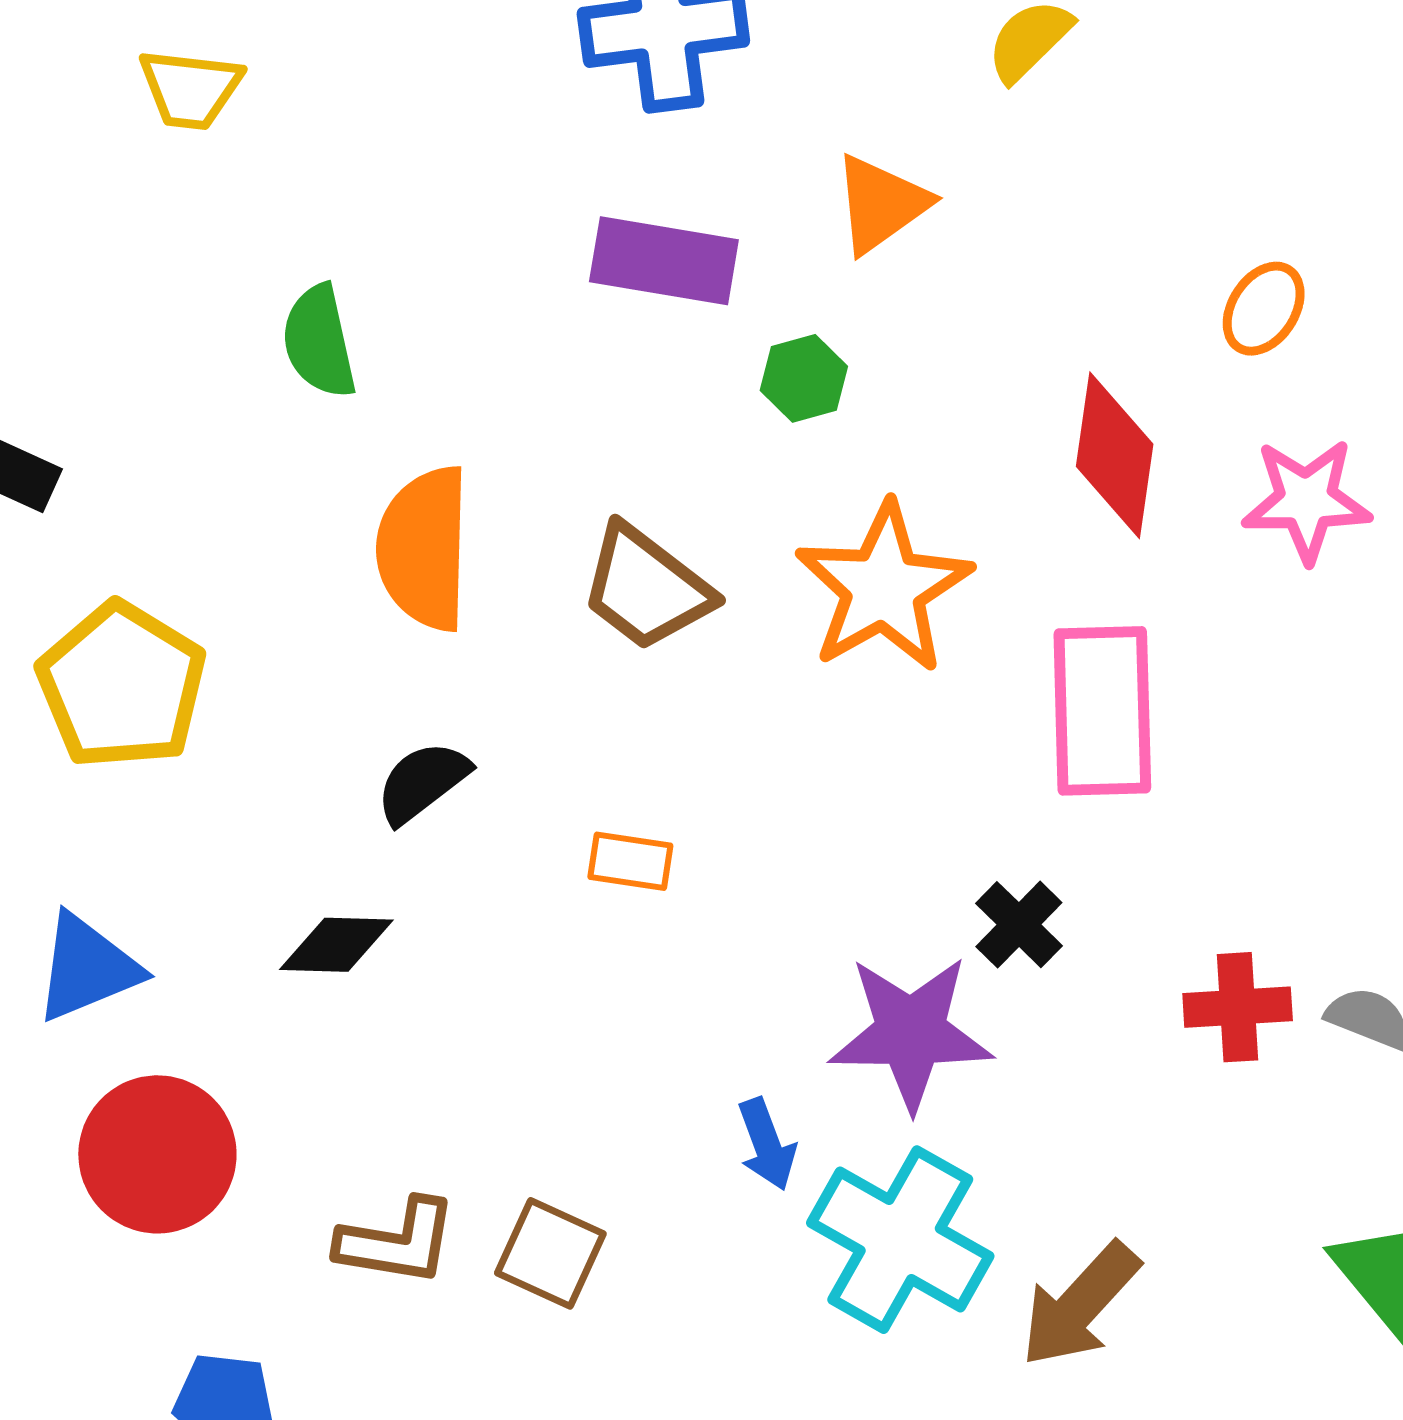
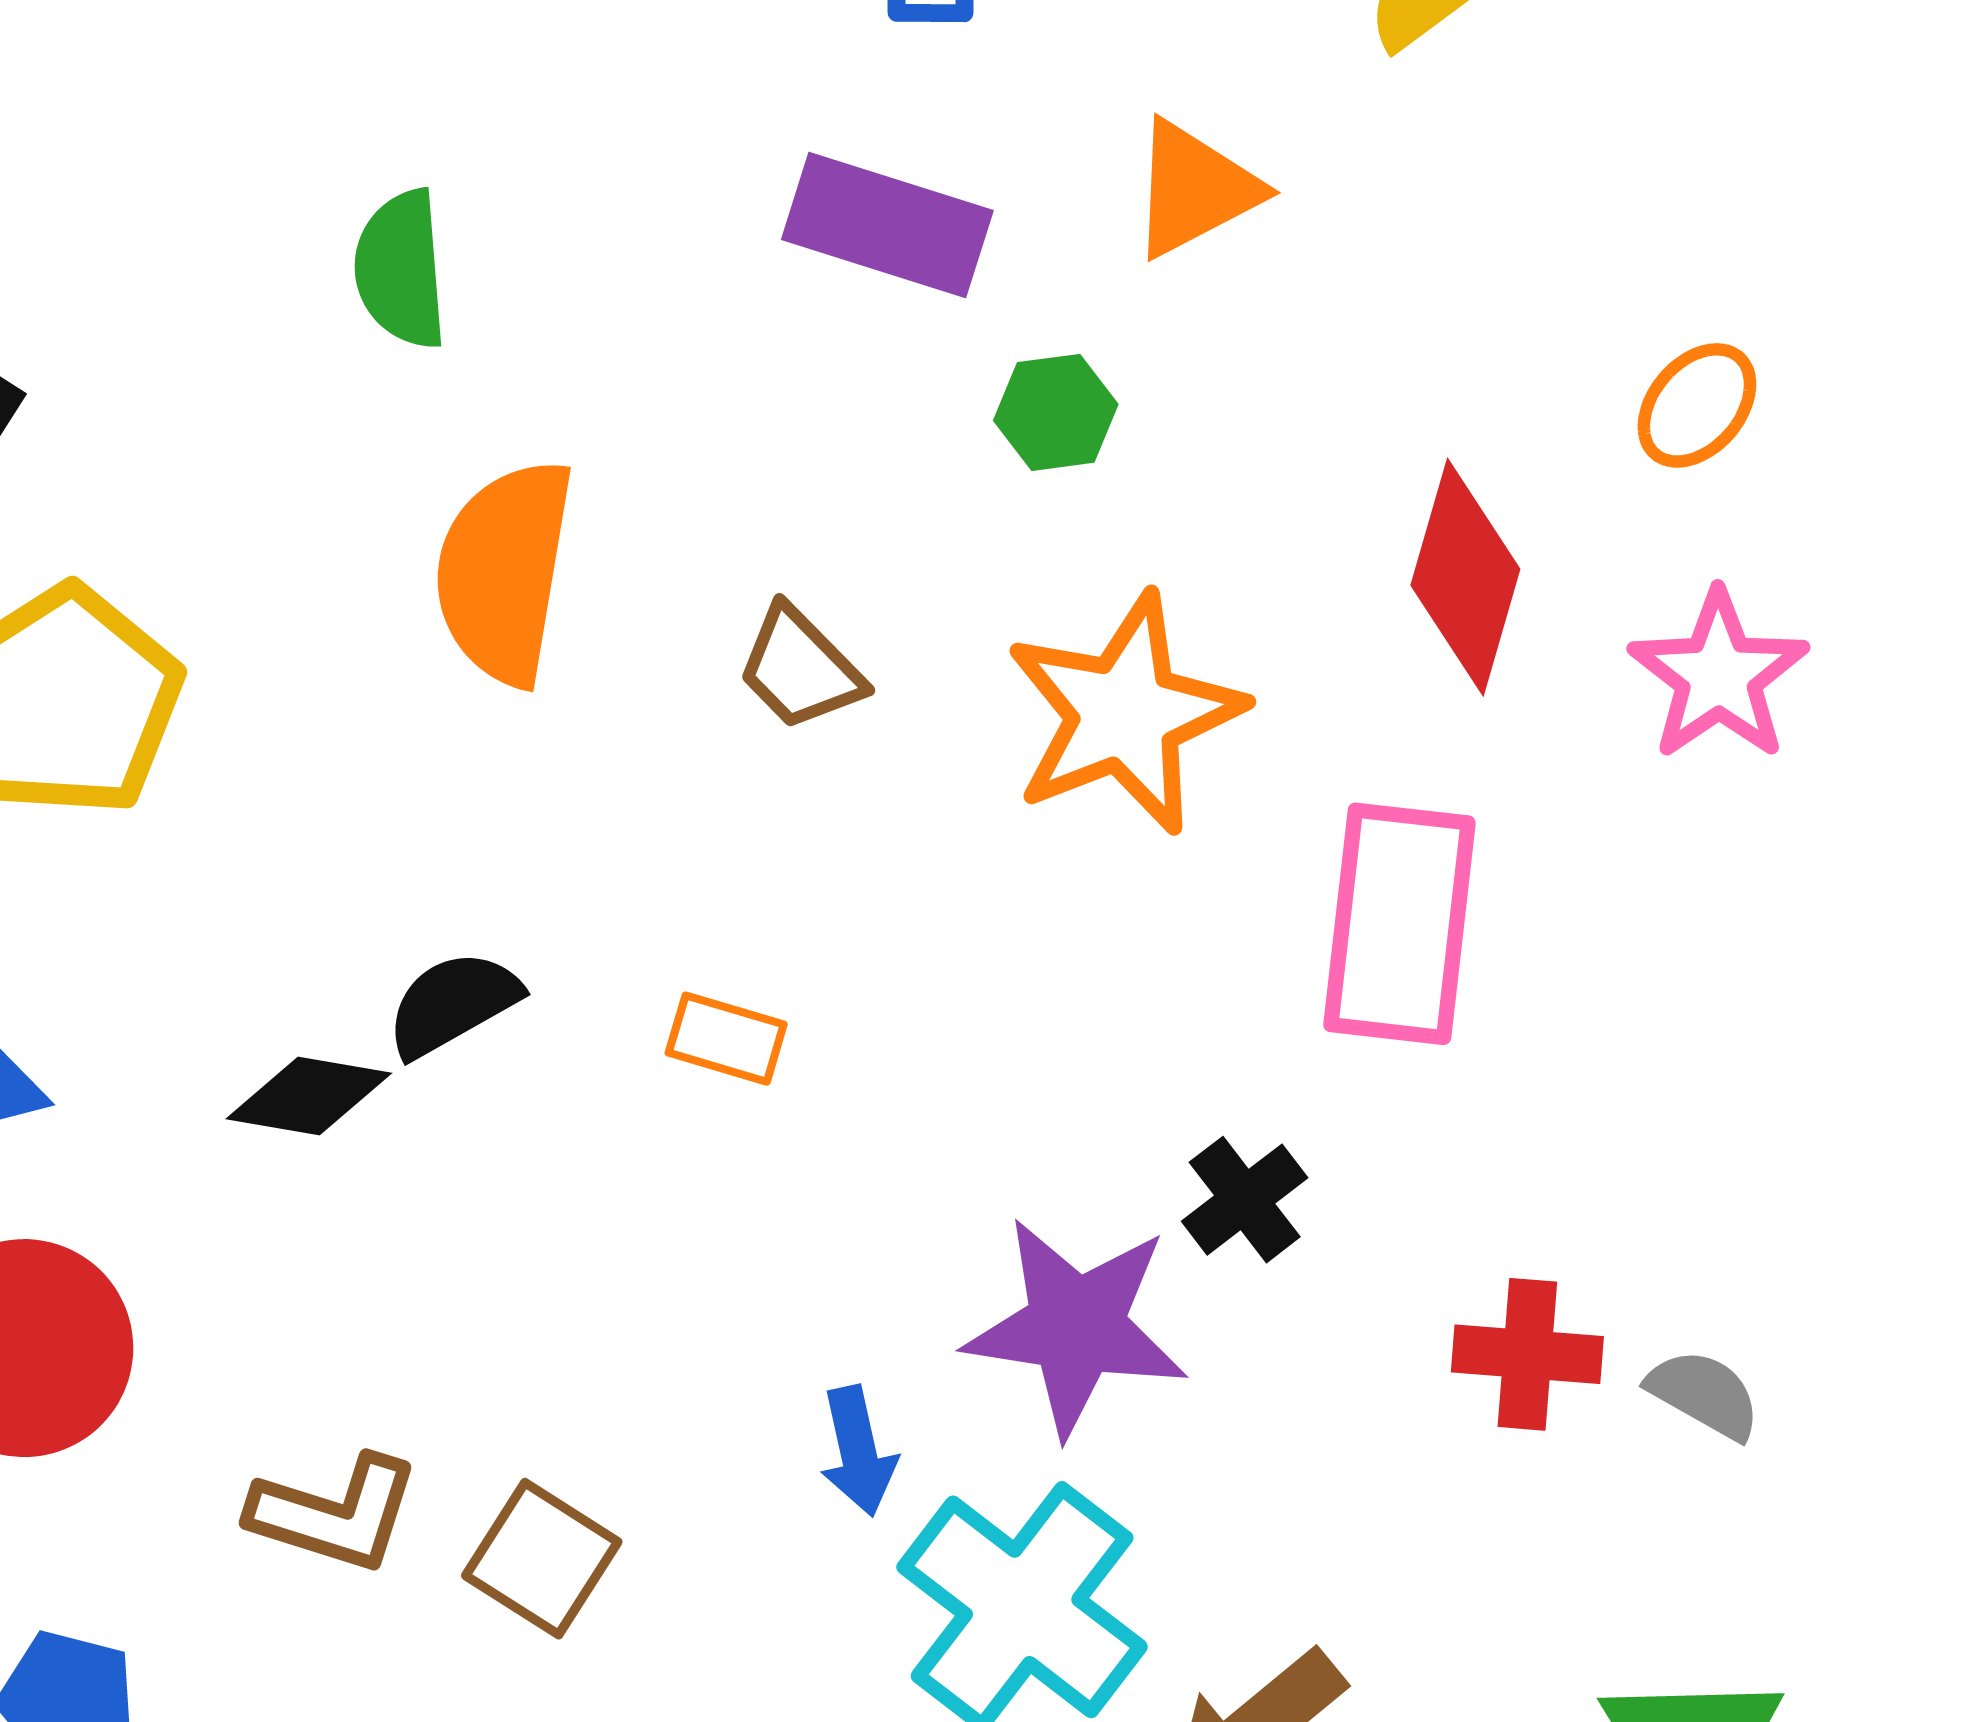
pink star: (1306, 500) -> (1719, 676), turned 30
brown trapezoid: (646, 588) -> (800, 668), size x0.7
black semicircle: (422, 782) -> (453, 1004), moved

